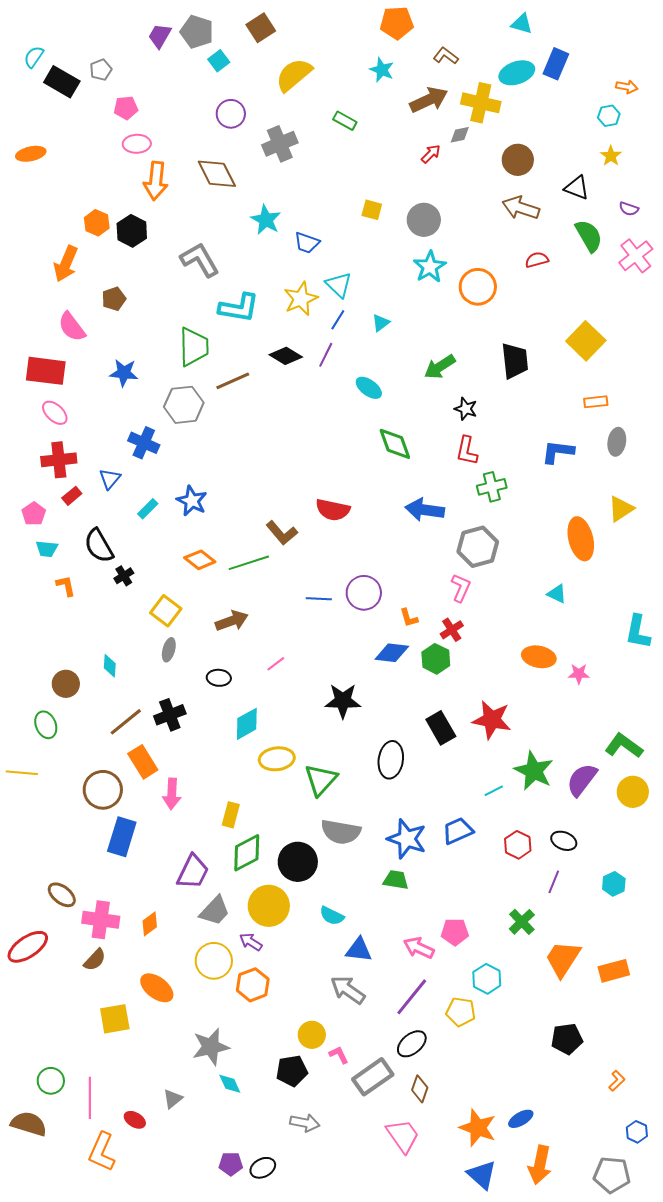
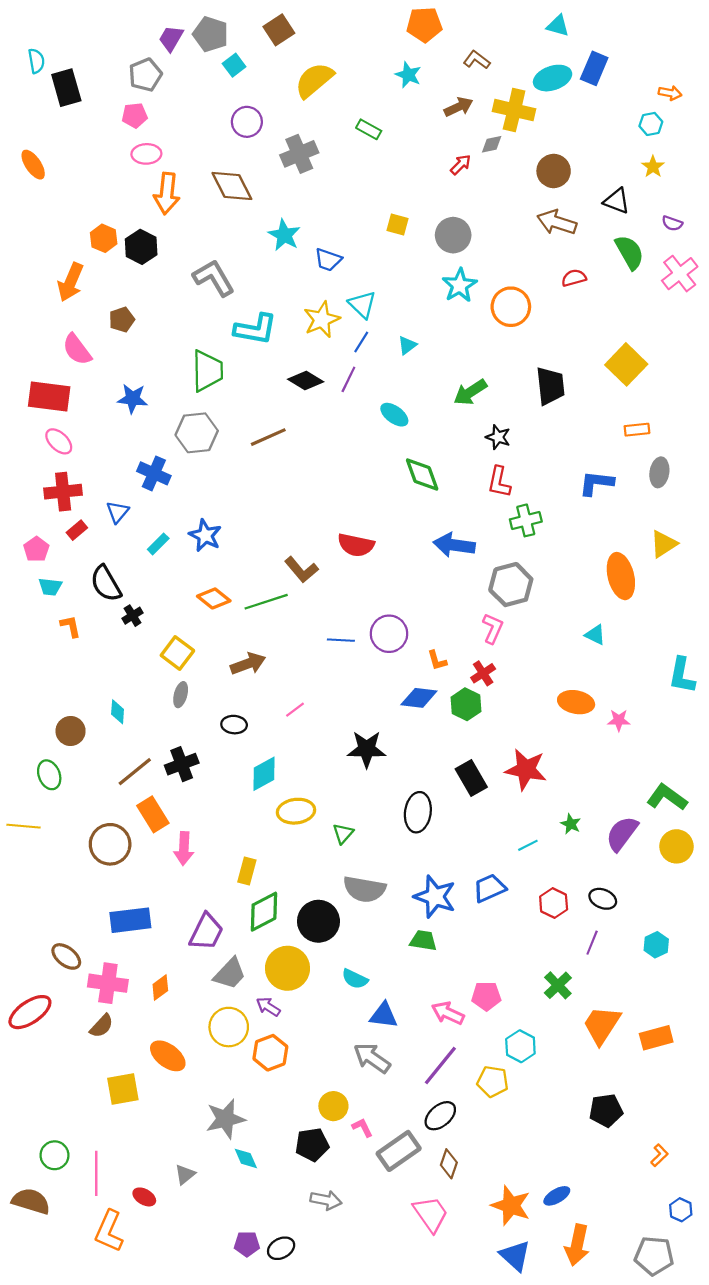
cyan semicircle: (34, 57) -> (36, 61), turned 135
gray pentagon: (101, 70) -> (145, 75), moved, size x1.4
black rectangle: (62, 82) -> (66, 88), turned 44
brown arrow: (429, 100) -> (458, 107), size x0.7
orange ellipse: (31, 154) -> (33, 165), turned 68
brown line: (233, 381) -> (268, 437), moved
green star: (534, 771) -> (571, 824), size x0.5
green triangle: (321, 780) -> (343, 834), size x0.6
blue rectangle: (122, 837) -> (130, 920), moved, turned 66

